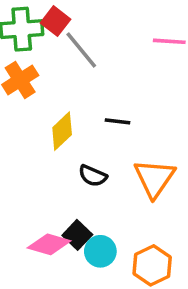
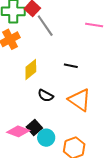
black line: (118, 121) -> (71, 66), moved
orange triangle: (154, 178) -> (80, 100), turned -35

